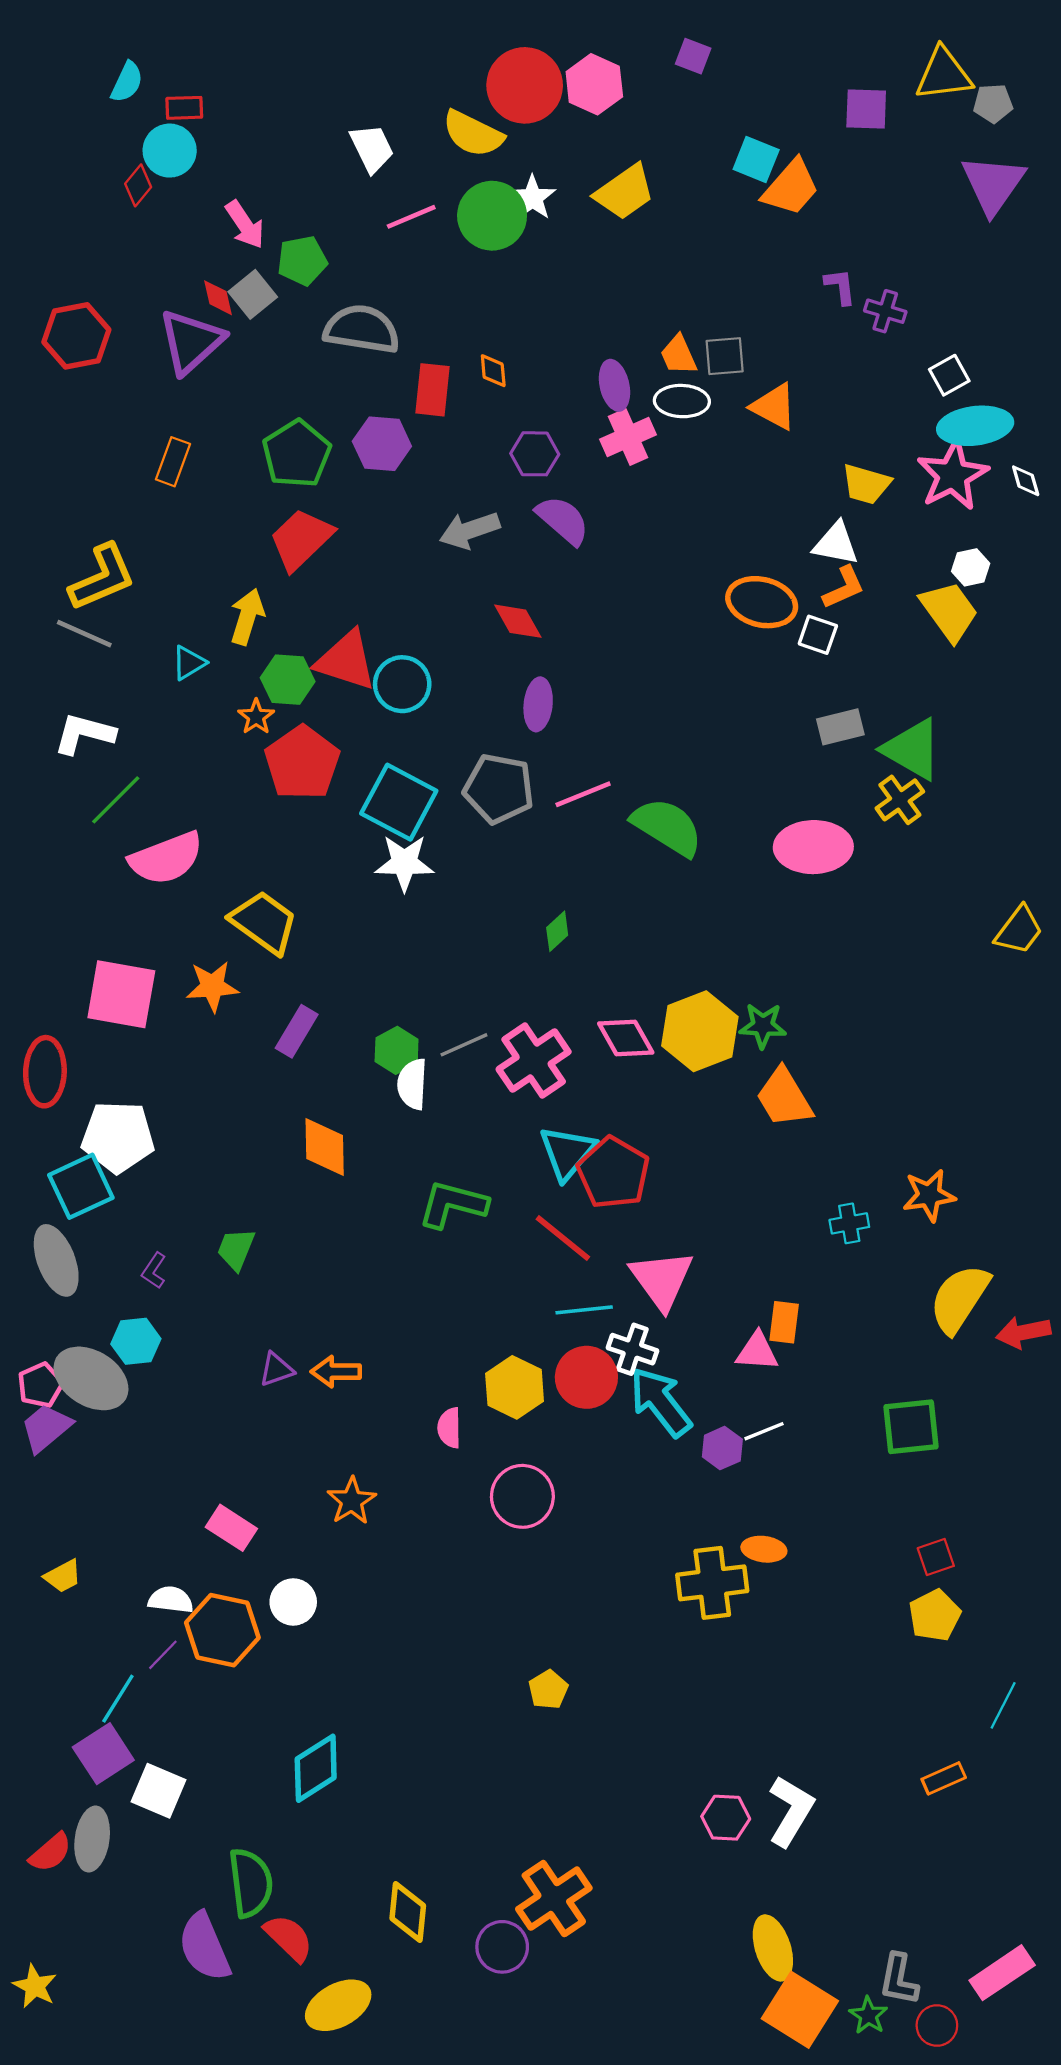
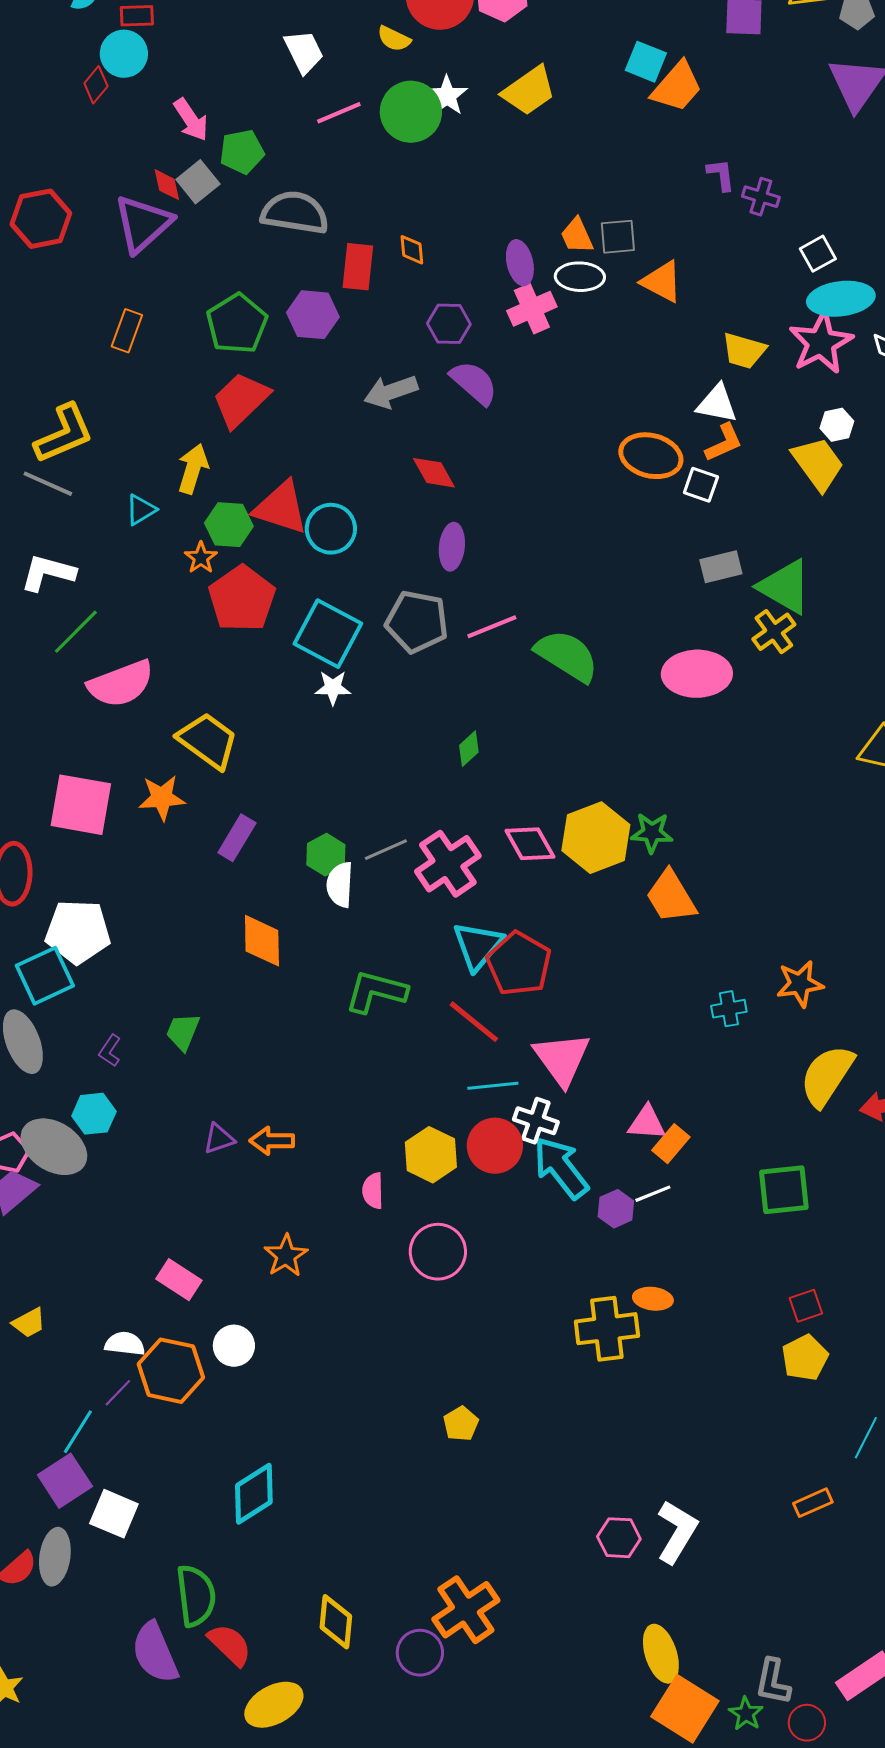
yellow semicircle: (473, 134) -> (394, 39), size x0.6
white star: (404, 863) -> (333, 688), size x0.7
orange rectangle: (784, 1322) -> (671, 1144), moved, turned 33

